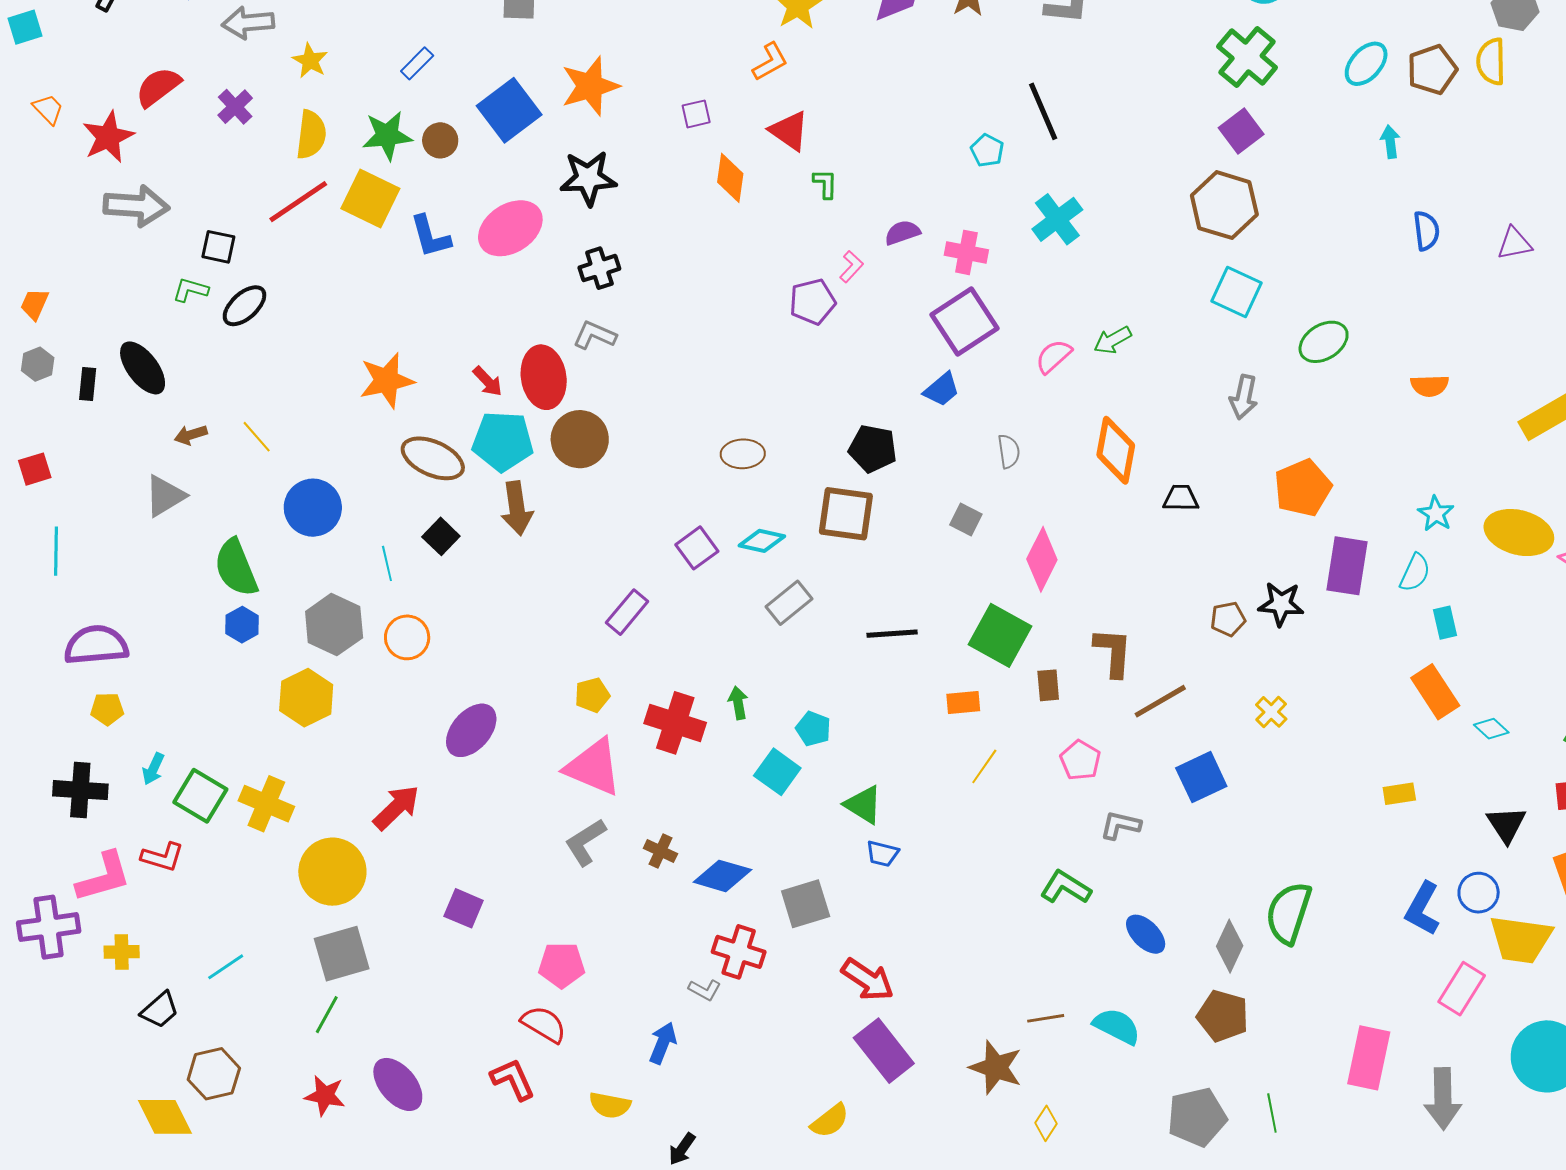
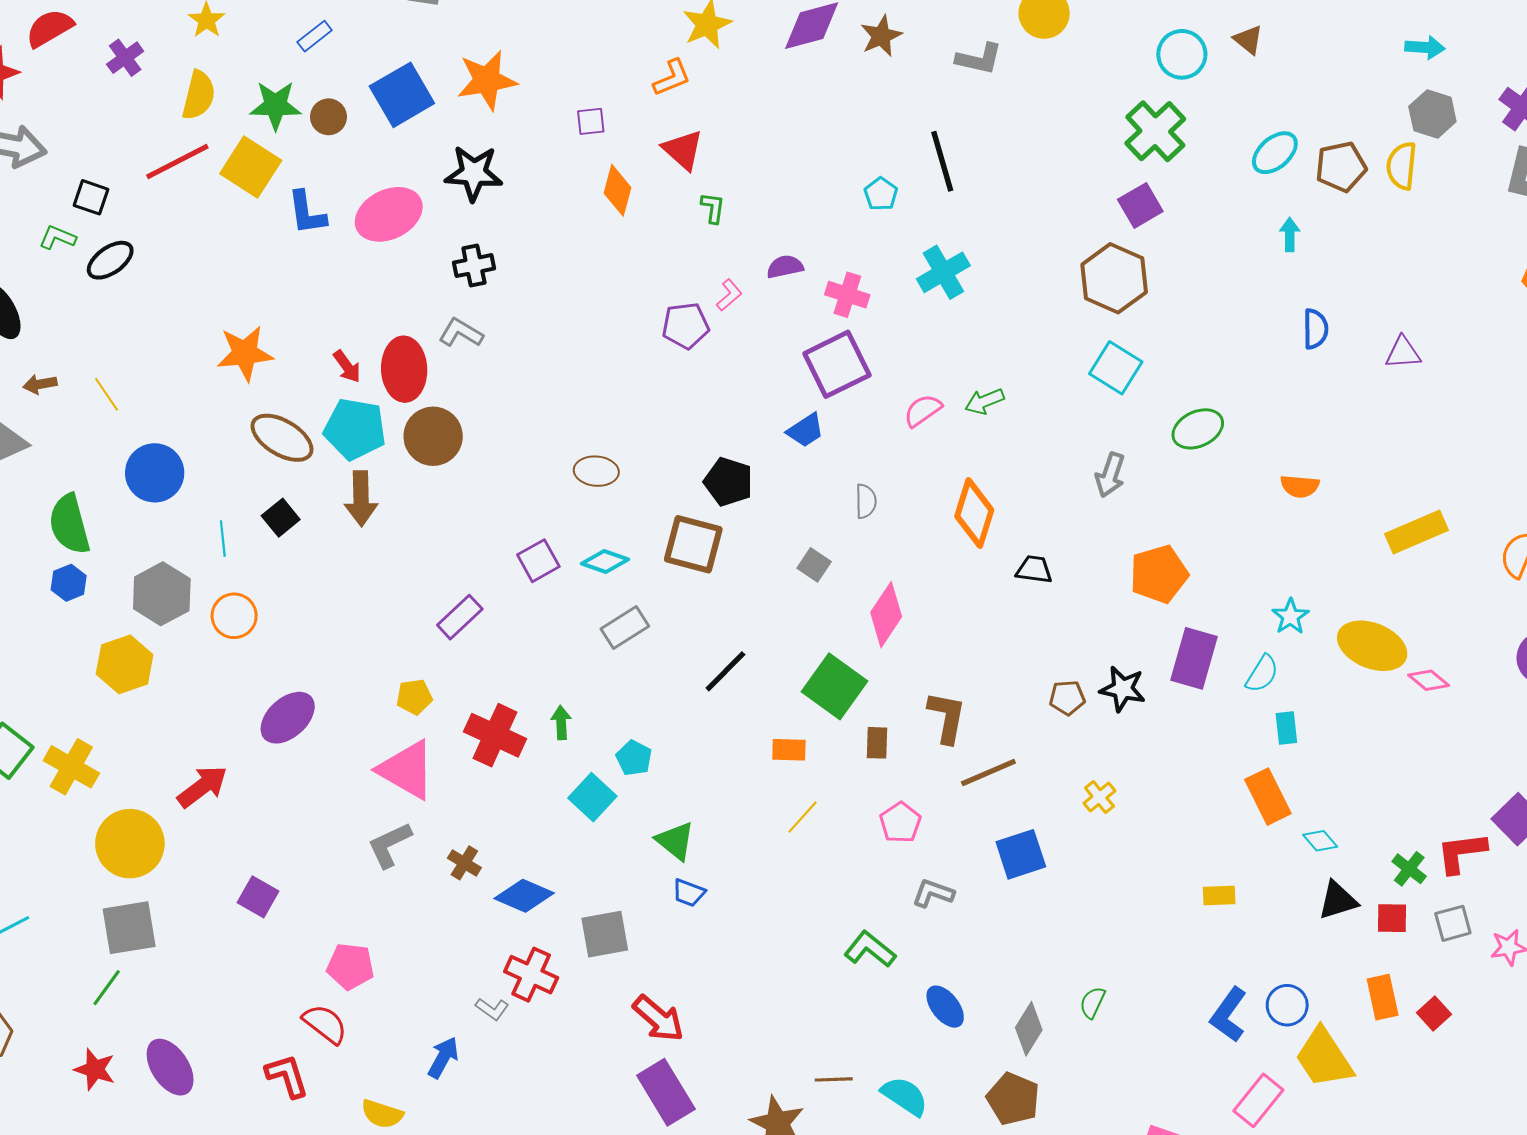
black line: (892, 634) -> (725, 671), turned -48
black triangle: (1506, 825) -> (1338, 900), moved, turned 39
green semicircle: (1289, 913) -> (1092, 1003), size x0.5
yellow trapezoid: (1521, 940) -> (1324, 1058), turned 42

